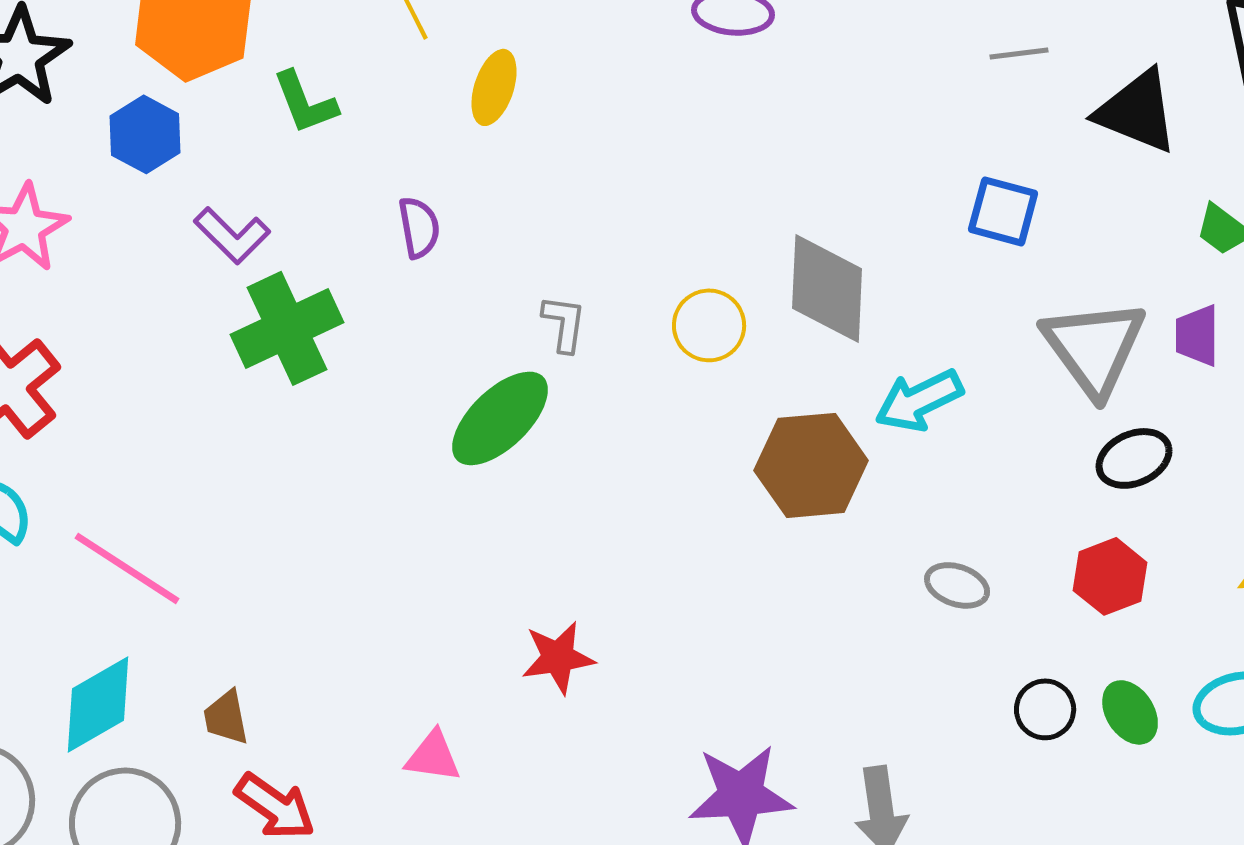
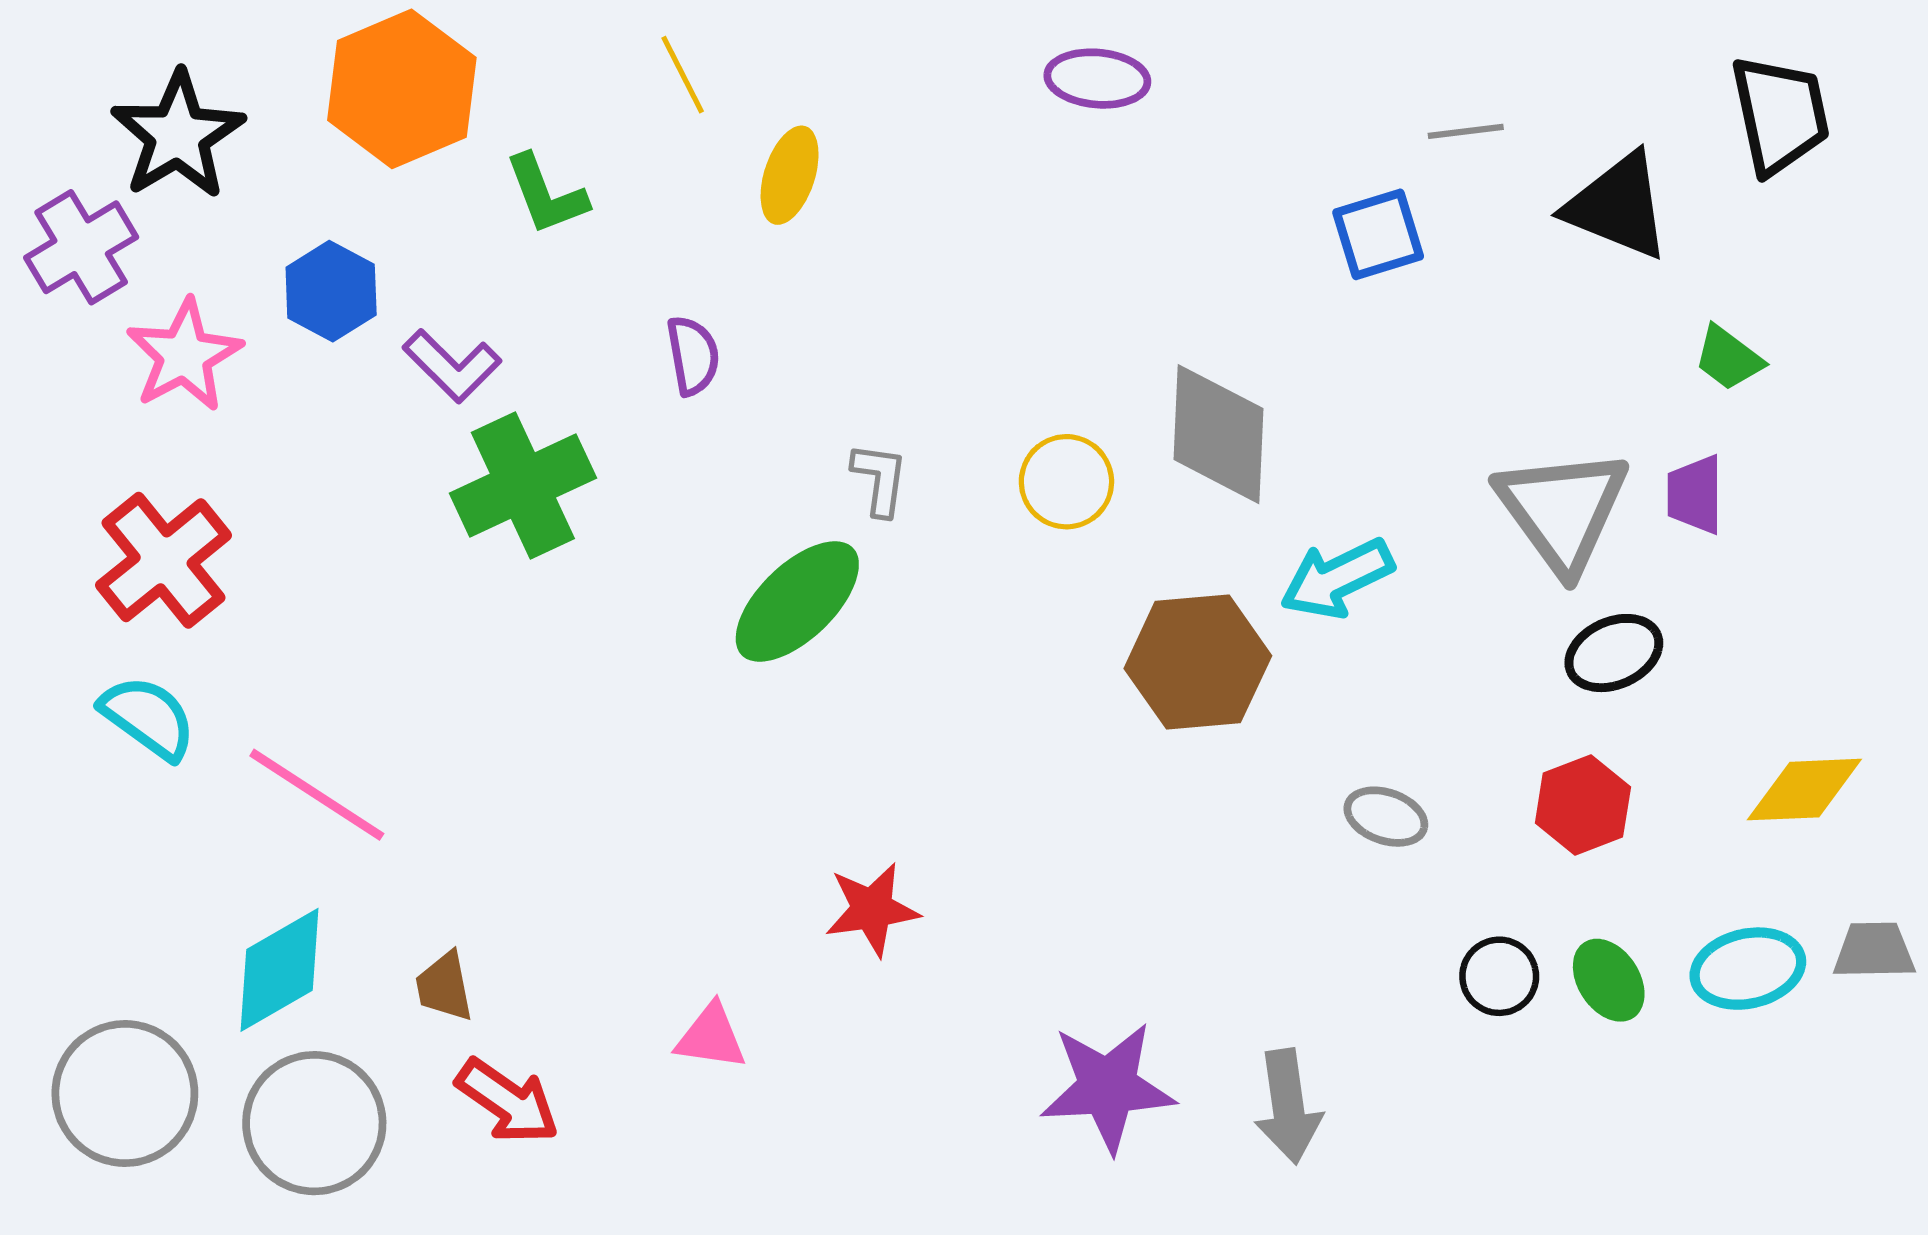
blue hexagon: (145, 134) -> (331, 291), moved
blue square: (1003, 211) -> (1378, 234), moved, turned -32

